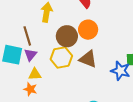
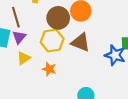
yellow triangle: (35, 74) -> (24, 58), turned -32
orange star: (30, 89) -> (49, 69), moved

